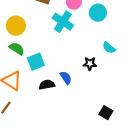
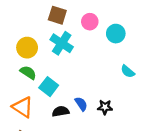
cyan cross: (63, 22) -> (62, 43), moved
cyan square: (36, 62) -> (49, 87), turned -30
black star: (90, 64) -> (105, 107), moved

